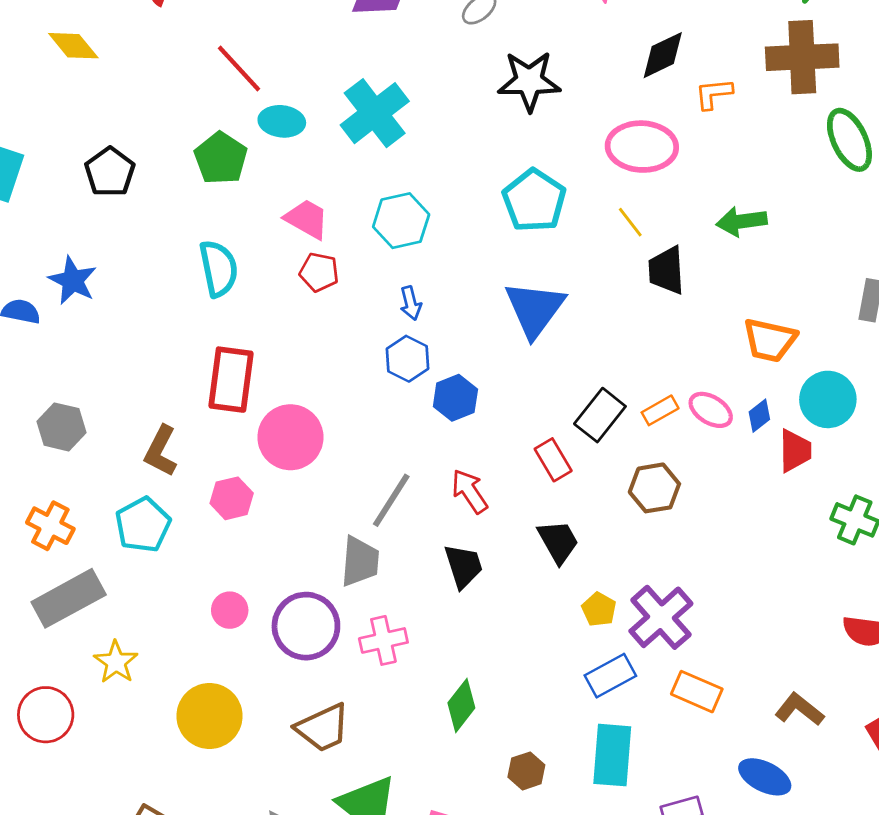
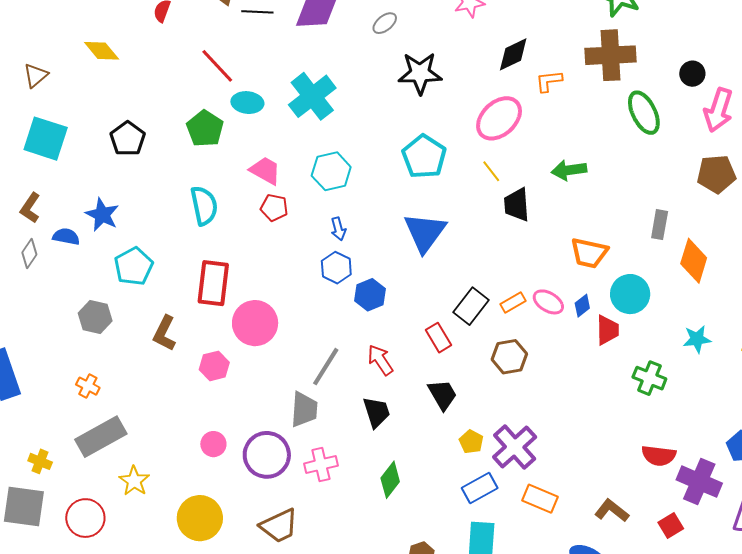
pink ellipse: (642, 147) -> (499, 118), turned -45
cyan pentagon: (143, 525) -> (134, 266), moved
orange cross: (50, 526) -> (88, 386), size x0.7
green diamond: (461, 705) -> (390, 480), moved

